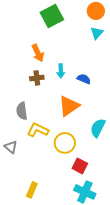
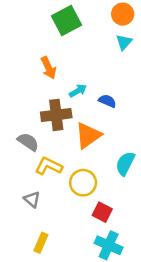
cyan arrow: (61, 71) -> (78, 91), turned -120
brown cross: (37, 78) -> (56, 115), moved, size x1.6
gray semicircle: (22, 111) -> (28, 142), turned 132
gray triangle: (11, 147) -> (32, 199), moved

